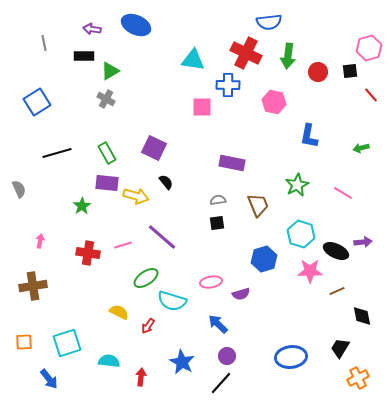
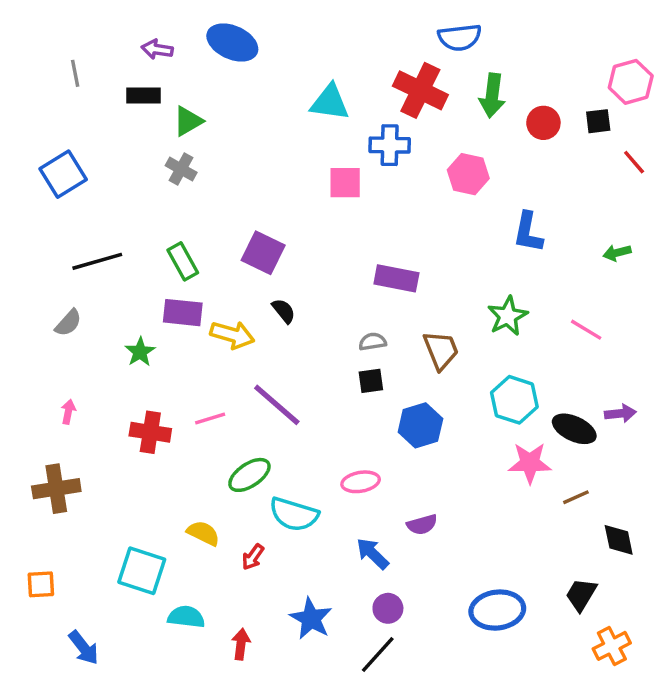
gray semicircle: (19, 189) -> (68, 323), moved, turned 66
blue hexagon: (264, 259) -> (420, 425), moved
purple semicircle: (241, 294) -> (422, 525), moved
cyan square: (67, 343) -> (142, 571), moved, turned 36

